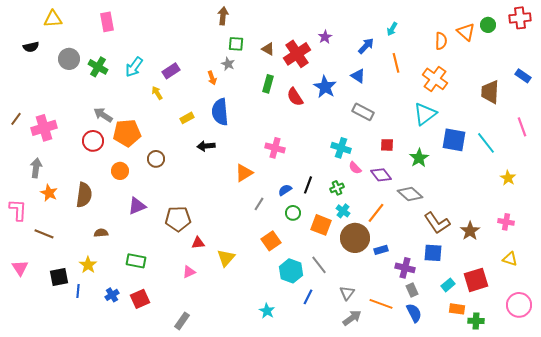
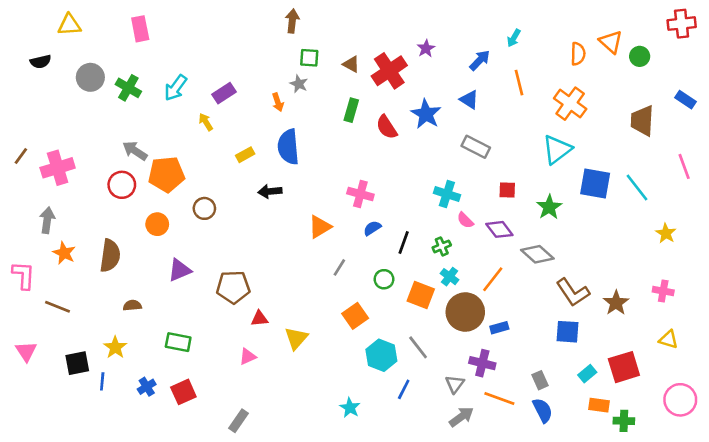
green circle: (488, 25) -> (640, 56), moved
blue semicircle: (285, 190) -> (372, 228), moved
purple cross: (405, 268) -> (482, 363), moved

